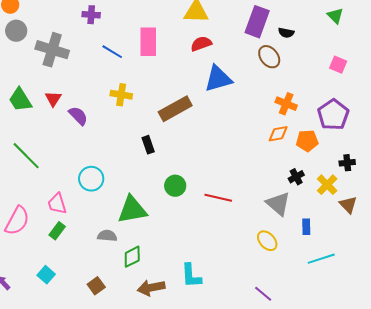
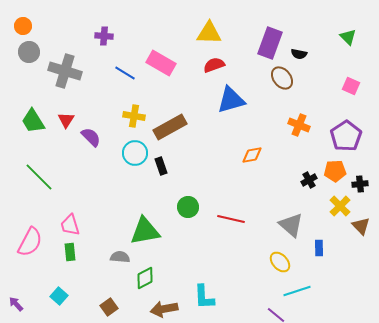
pink rectangle: (148, 42) -> (161, 63), turned -60
brown rectangle: (175, 109) -> (170, 127), moved
orange diamond: (278, 134) -> (252, 155), moved
orange pentagon: (307, 141) -> (335, 171), moved
black cross: (296, 177) -> (309, 180), moved
cyan circle: (91, 179) -> (135, 153), moved
green rectangle: (57, 231) -> (70, 252), turned -42
cyan line: (321, 259) -> (297, 291), moved

